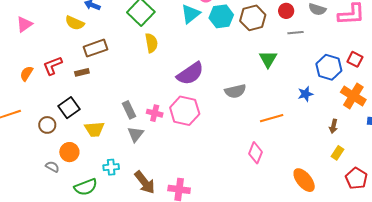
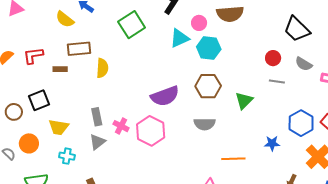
brown hexagon: (253, 18) -> (208, 86), moved
yellow semicircle: (151, 43) -> (102, 68), moved
cyan cross: (111, 167) -> (67, 156), moved

